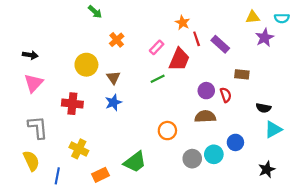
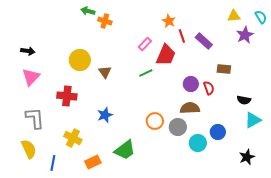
green arrow: (95, 12) -> (88, 11), turned 152
cyan semicircle: (282, 18) -> (261, 17), turned -120
orange cross: (117, 40) -> (105, 21), moved, turned -32
blue star: (113, 102) -> (105, 115), moved
gray circle: (192, 159) -> (178, 127), moved

